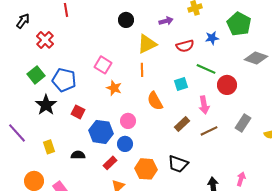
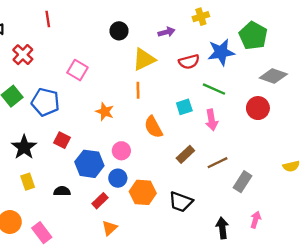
blue star: (212, 38) -> (221, 52), size x1.6
pink square: (103, 65) -> (77, 70), moved
red circle: (227, 85) -> (258, 108), moved
black star: (46, 105) -> (24, 147), moved
pink arrow: (204, 105) -> (212, 120), moved
gray rectangle: (243, 123) -> (242, 182), moved
orange hexagon: (146, 169) -> (143, 192), moved

